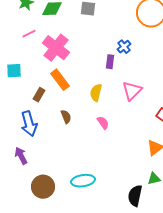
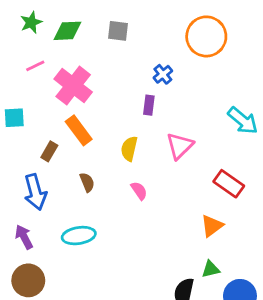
blue cross: (124, 47) -> (163, 74), moved
cyan ellipse: (83, 181) -> (79, 236), moved
brown circle: (43, 187) -> (28, 280), moved

